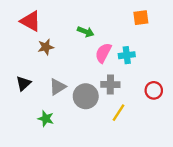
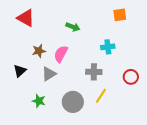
brown star: (46, 47) -> (39, 51), moved
pink semicircle: (103, 53) -> (61, 54), moved
gray circle: (86, 96) -> (73, 102), moved

